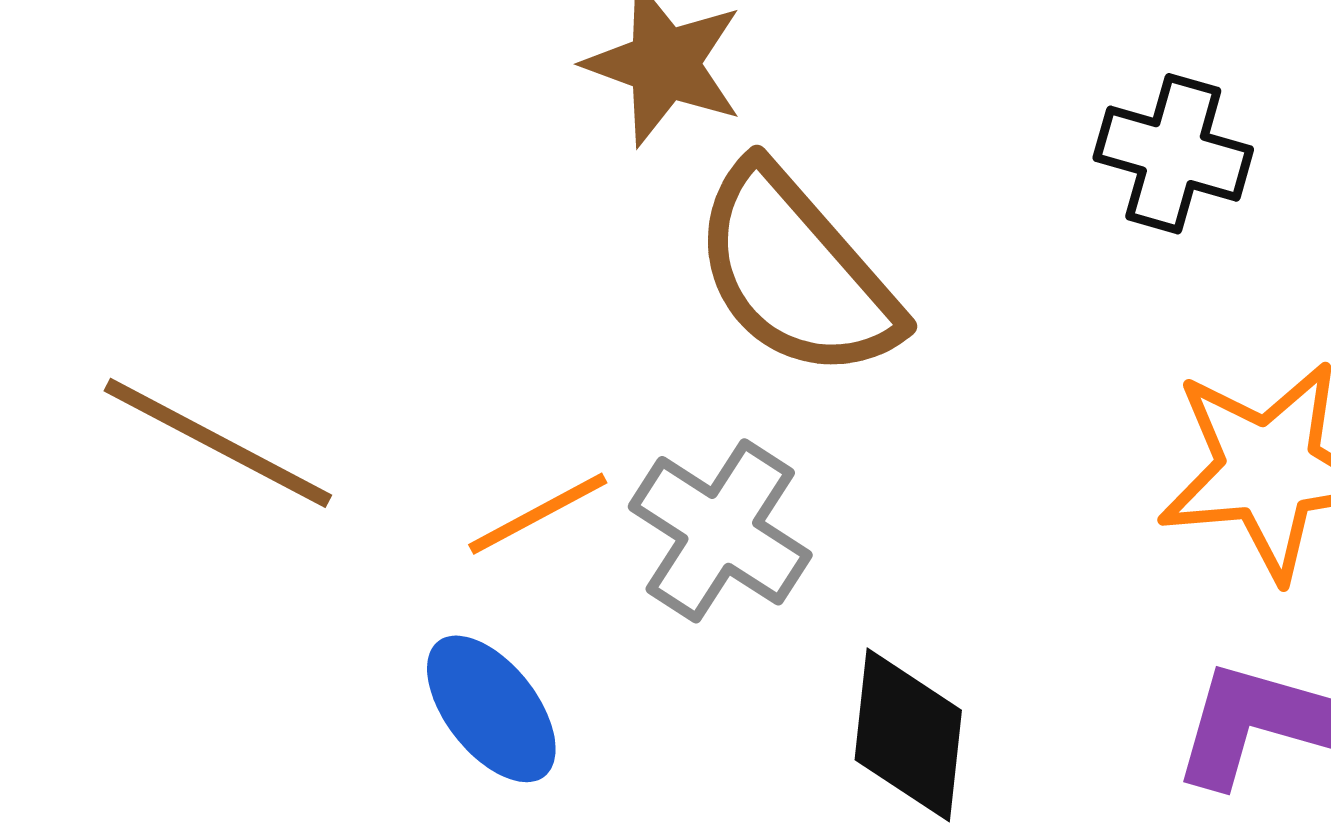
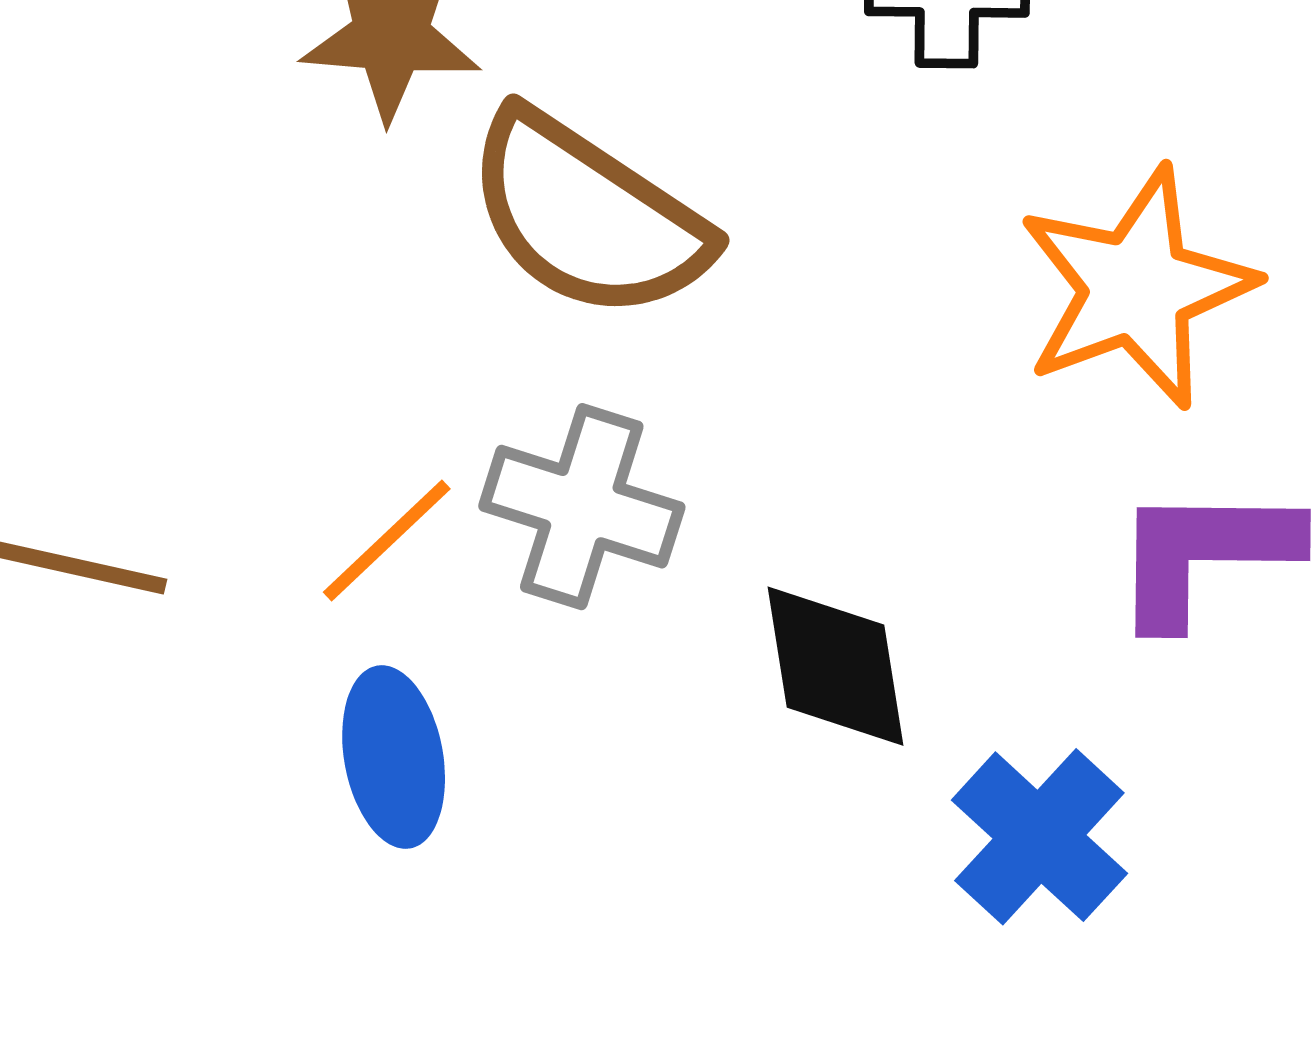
blue ellipse: (491, 709) -> (394, 757), turned 43

